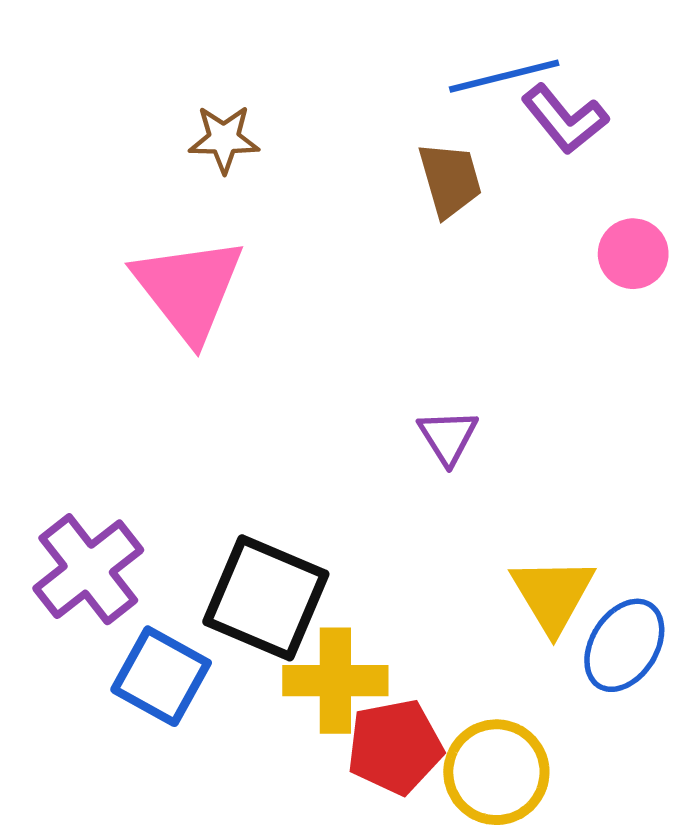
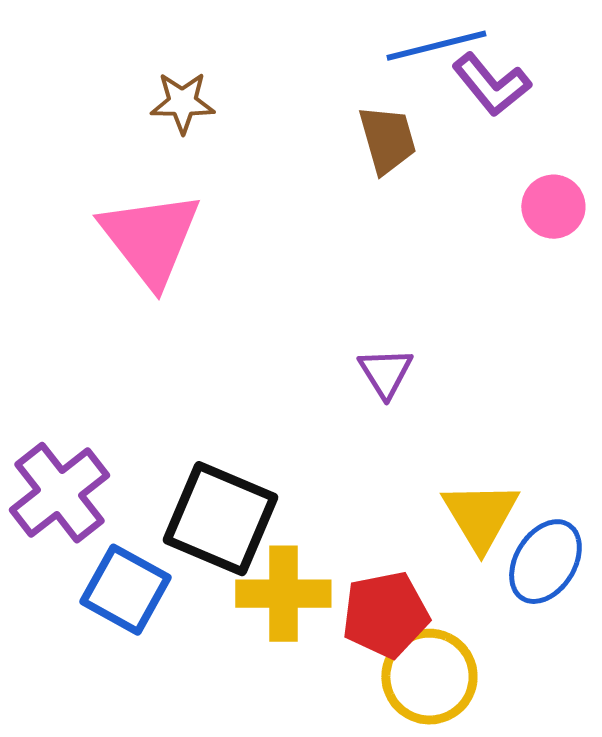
red pentagon: (395, 747) -> (385, 615), moved

